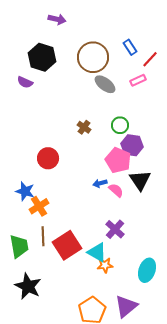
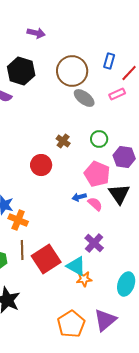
blue rectangle: (130, 47) -> (109, 61), turned 49
purple hexagon: (132, 145) -> (124, 157), moved
red circle: (48, 158) -> (41, 165), moved
orange cross: (39, 206) -> (18, 220), turned -36

